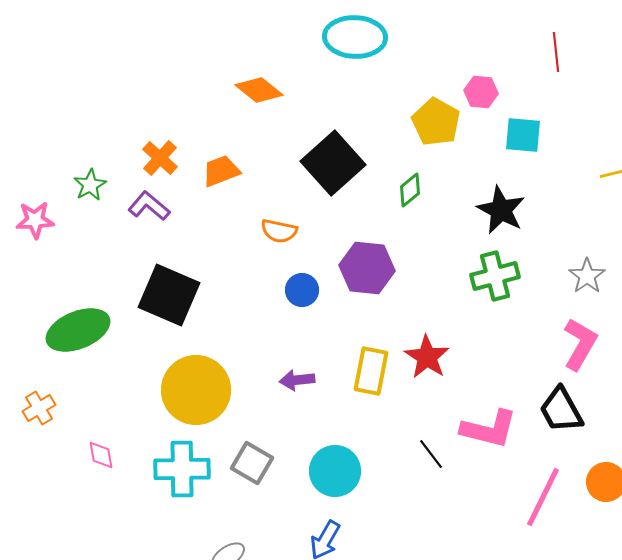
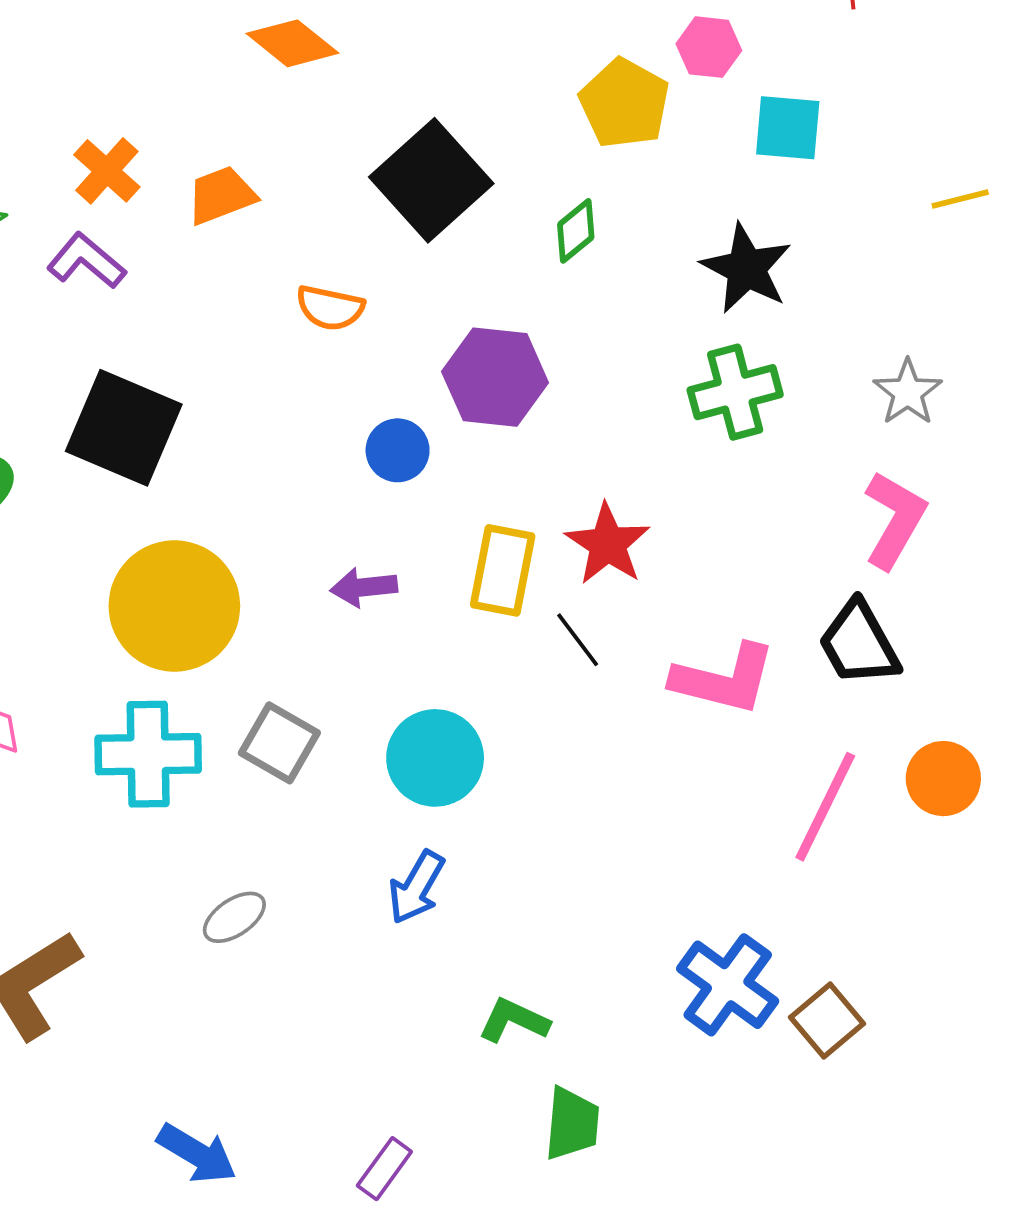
blue circle: (302, 290) -> (398, 450), moved
black line: (431, 454) -> (578, 640), moved

